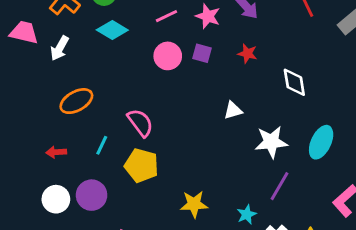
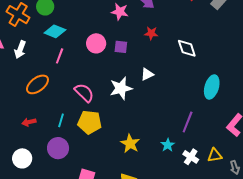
pink line: (167, 16) -> (60, 56), moved, turned -35
purple square: (202, 53) -> (121, 47), moved
white star: (271, 142) -> (121, 88), moved
cyan line: (102, 145) -> (61, 120), moved
white circle: (56, 199) -> (22, 158), moved
yellow star: (194, 204) -> (130, 144), turned -30

